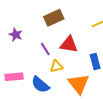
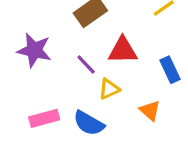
purple star: (16, 35) -> (34, 50), size x1.5
orange triangle: (79, 84) -> (150, 111), size x0.6

